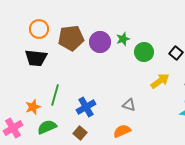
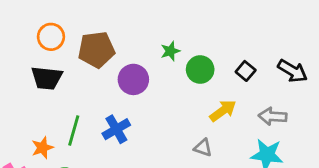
purple circle: (100, 42) -> (133, 79), moved
gray triangle: (129, 105) -> (203, 148), moved
blue cross: (86, 107) -> (116, 129), moved

